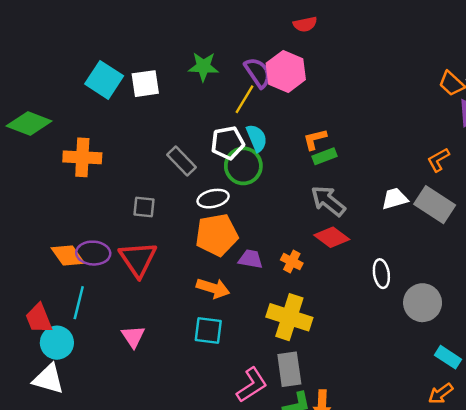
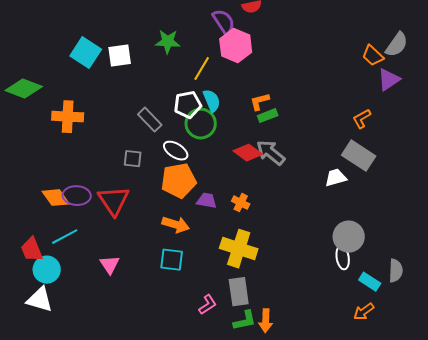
purple semicircle: (258, 73) -> (224, 22), moved
white ellipse: (213, 199) -> (176, 151), turned 45
white trapezoid: (395, 199) -> (336, 178), moved
gray square: (144, 207) -> (133, 159), moved
red diamond: (332, 237) -> (248, 153), moved
white ellipse: (381, 274) -> (343, 258), moved
cyan line: (79, 303) -> (65, 237), turned 48
pink L-shape: (252, 385) -> (208, 305), size x0.7

